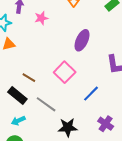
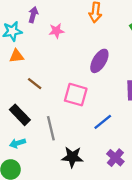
pink square: (65, 72) -> (76, 95), turned -35
brown line: (29, 78) -> (35, 84), moved
gray line: (46, 104) -> (51, 128), turned 35

